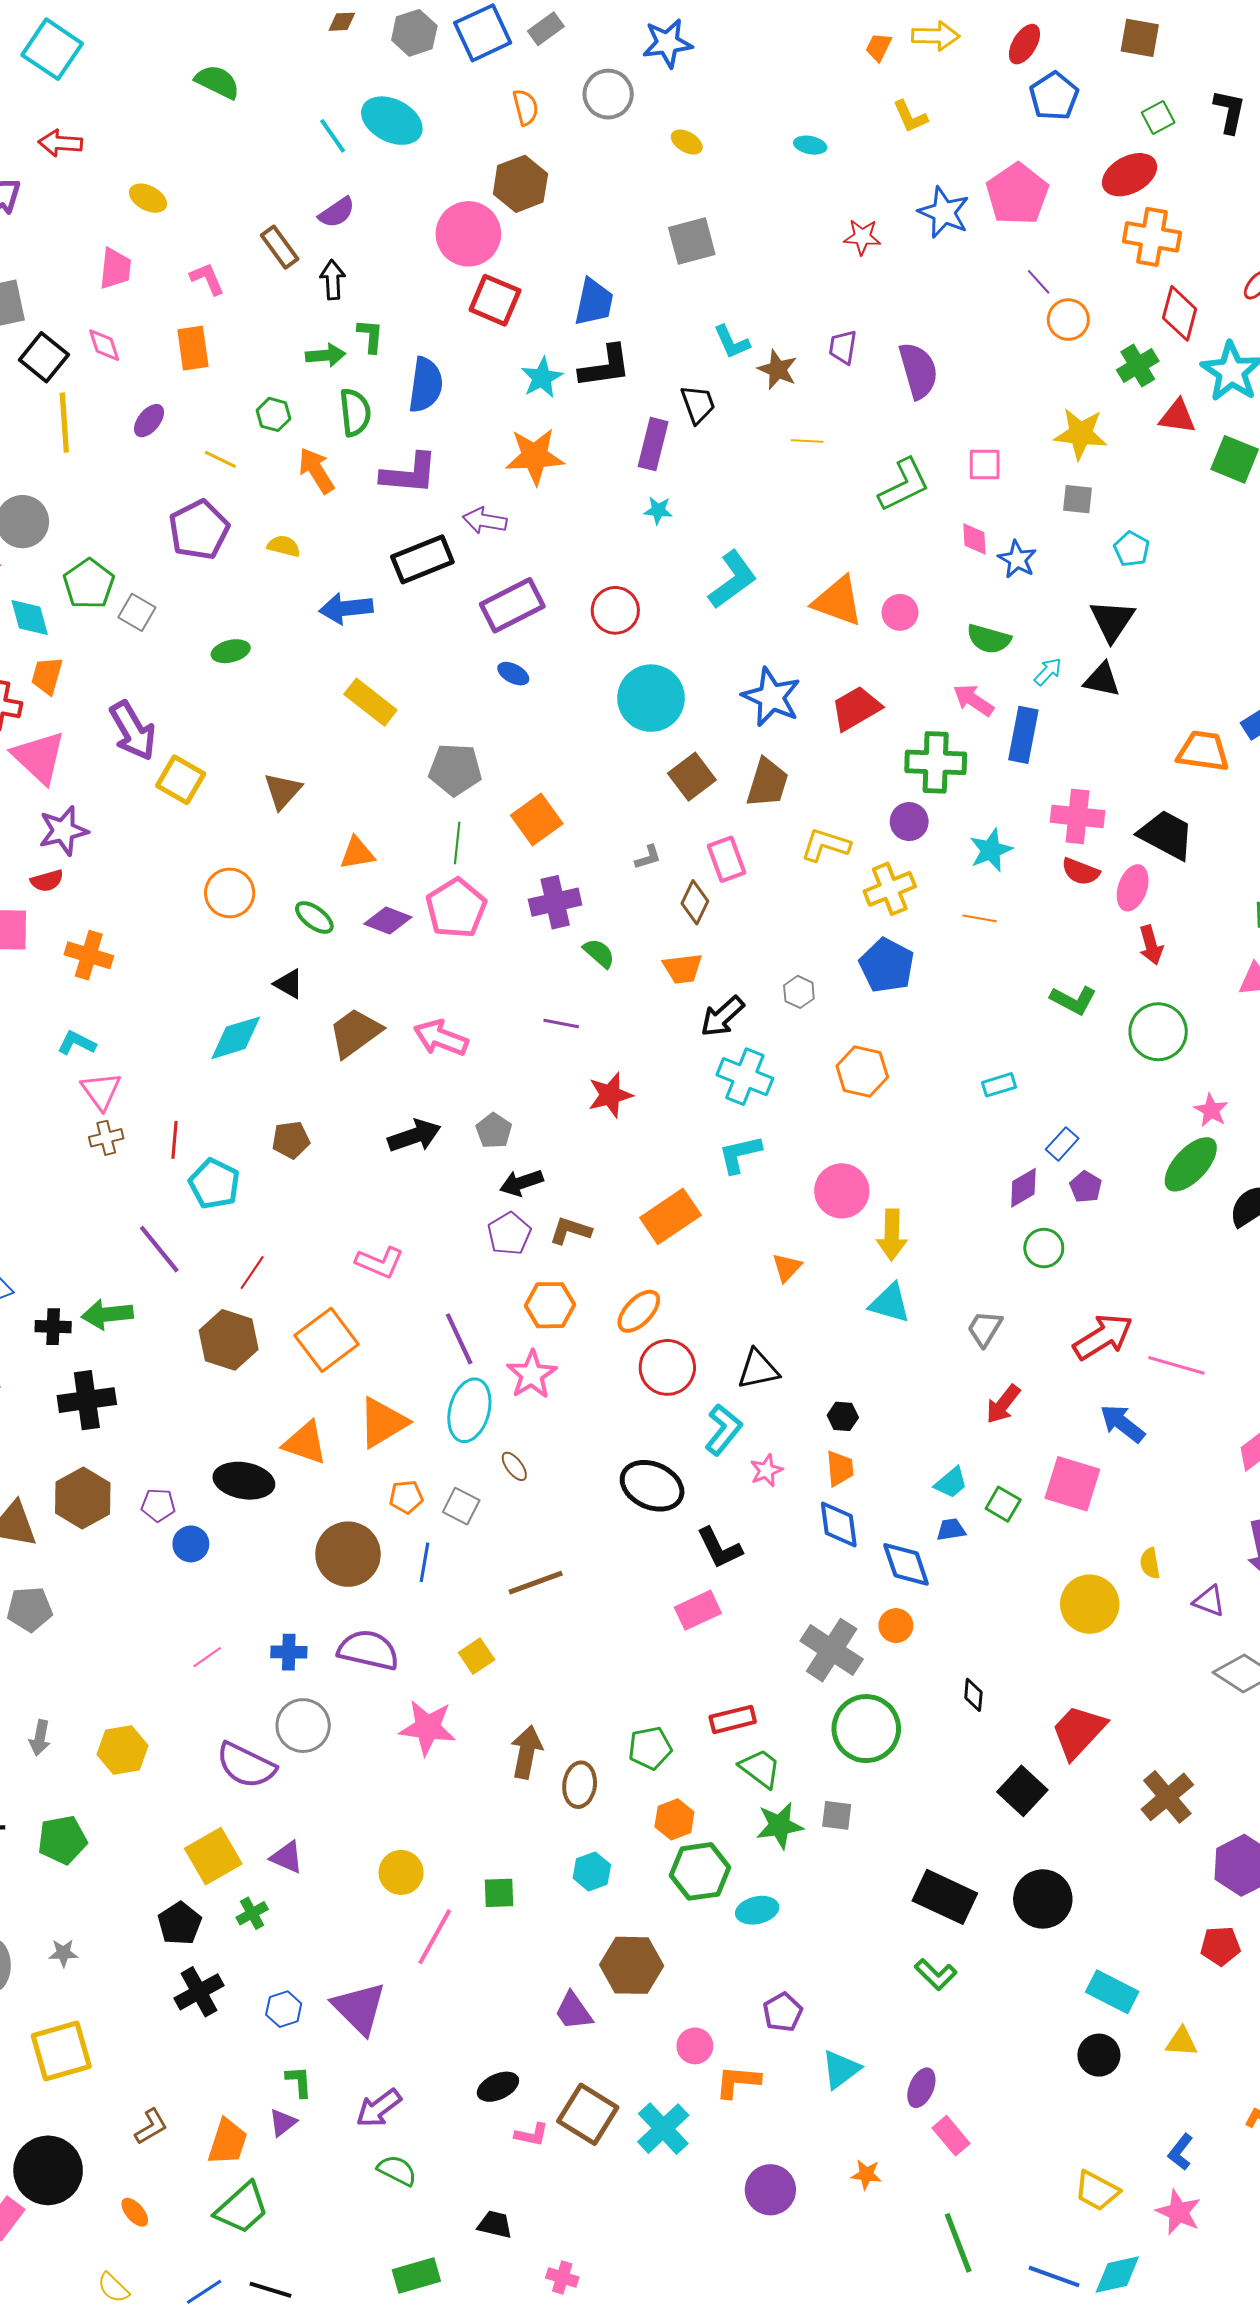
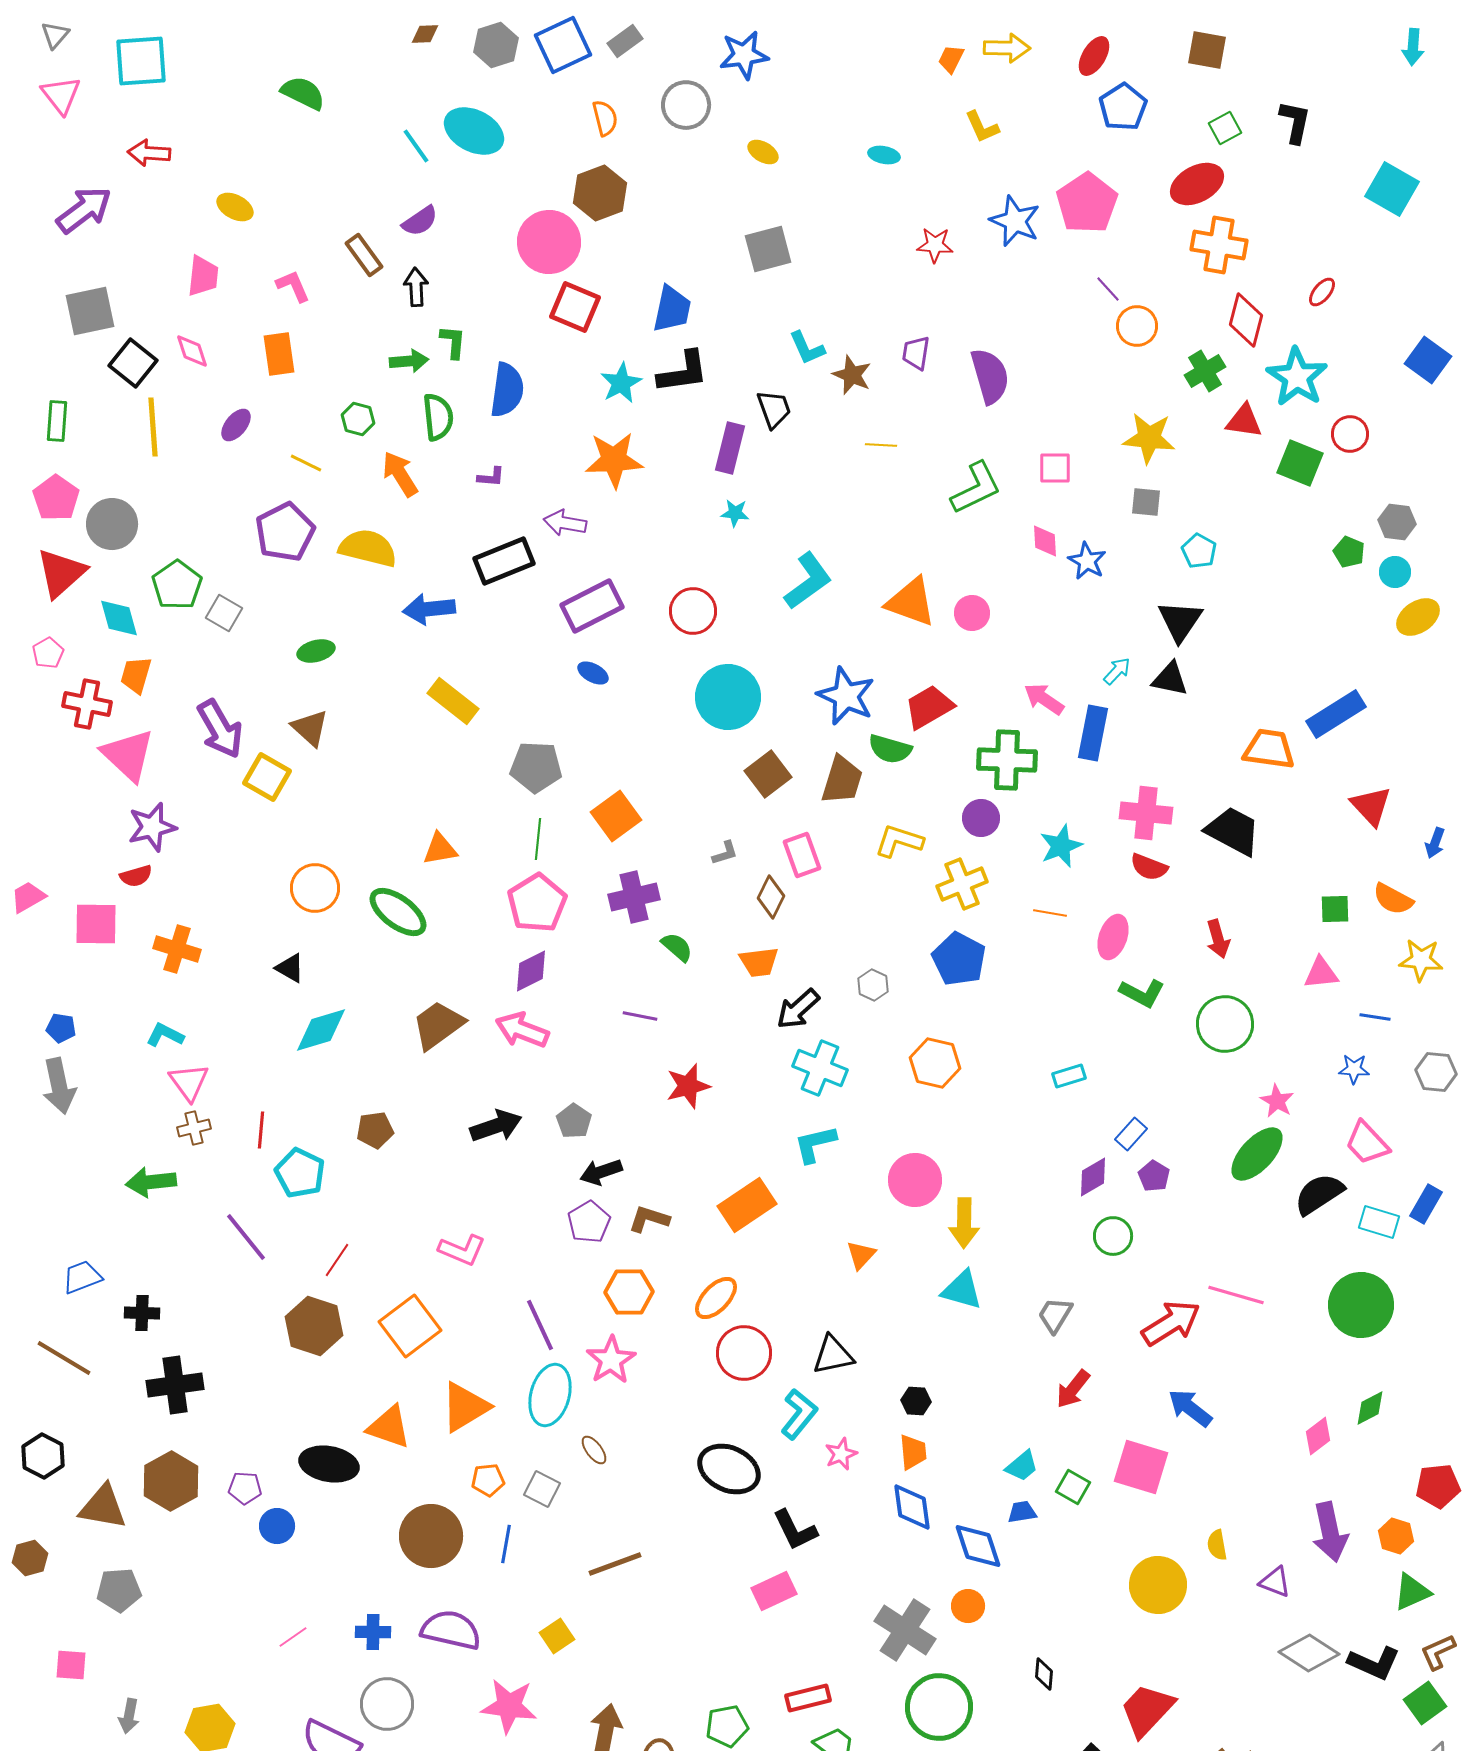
cyan square: (52, 49) -> (141, 61), turned -38
purple L-shape: (409, 474) -> (491, 477), size x0.5
yellow semicircle: (284, 546) -> (368, 548), size x1.8
green semicircle: (989, 639) -> (890, 749), moved
brown triangle: (283, 791) -> (310, 728), moved, turned -30
pink ellipse: (1133, 888) -> (1113, 937), moved
green ellipse: (314, 917) -> (398, 912), size x1.5
purple diamond: (388, 921) -> (531, 971), moved, turned -48
black triangle: (289, 984) -> (290, 968), moved
green arrow: (107, 1314) -> (151, 1182), moved
pink line: (1176, 1365) -> (1236, 1295), moved

